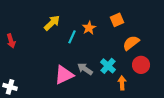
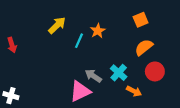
orange square: (117, 20) -> (141, 20), moved
pink triangle: (64, 75) -> (80, 91), moved
orange arrow: (122, 83) -> (134, 91), turned 120

